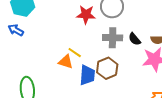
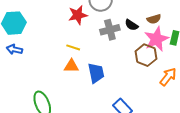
yellow line: (75, 53) -> (73, 47), moved
brown hexagon: (107, 68) -> (146, 55), moved

